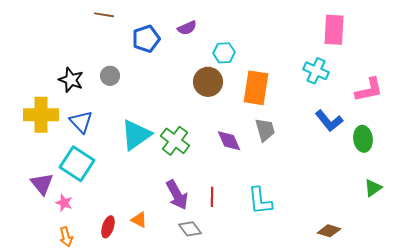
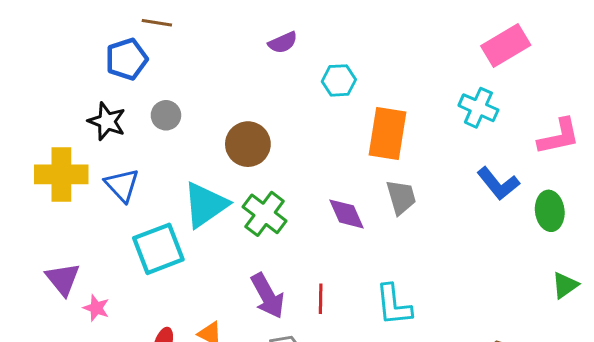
pink rectangle: (334, 30) -> (506, 46), turned 56
blue pentagon: (146, 39) -> (127, 59), moved
brown circle: (208, 82) -> (248, 144), moved
cyan square: (77, 164) -> (158, 249), moved, turned 36

